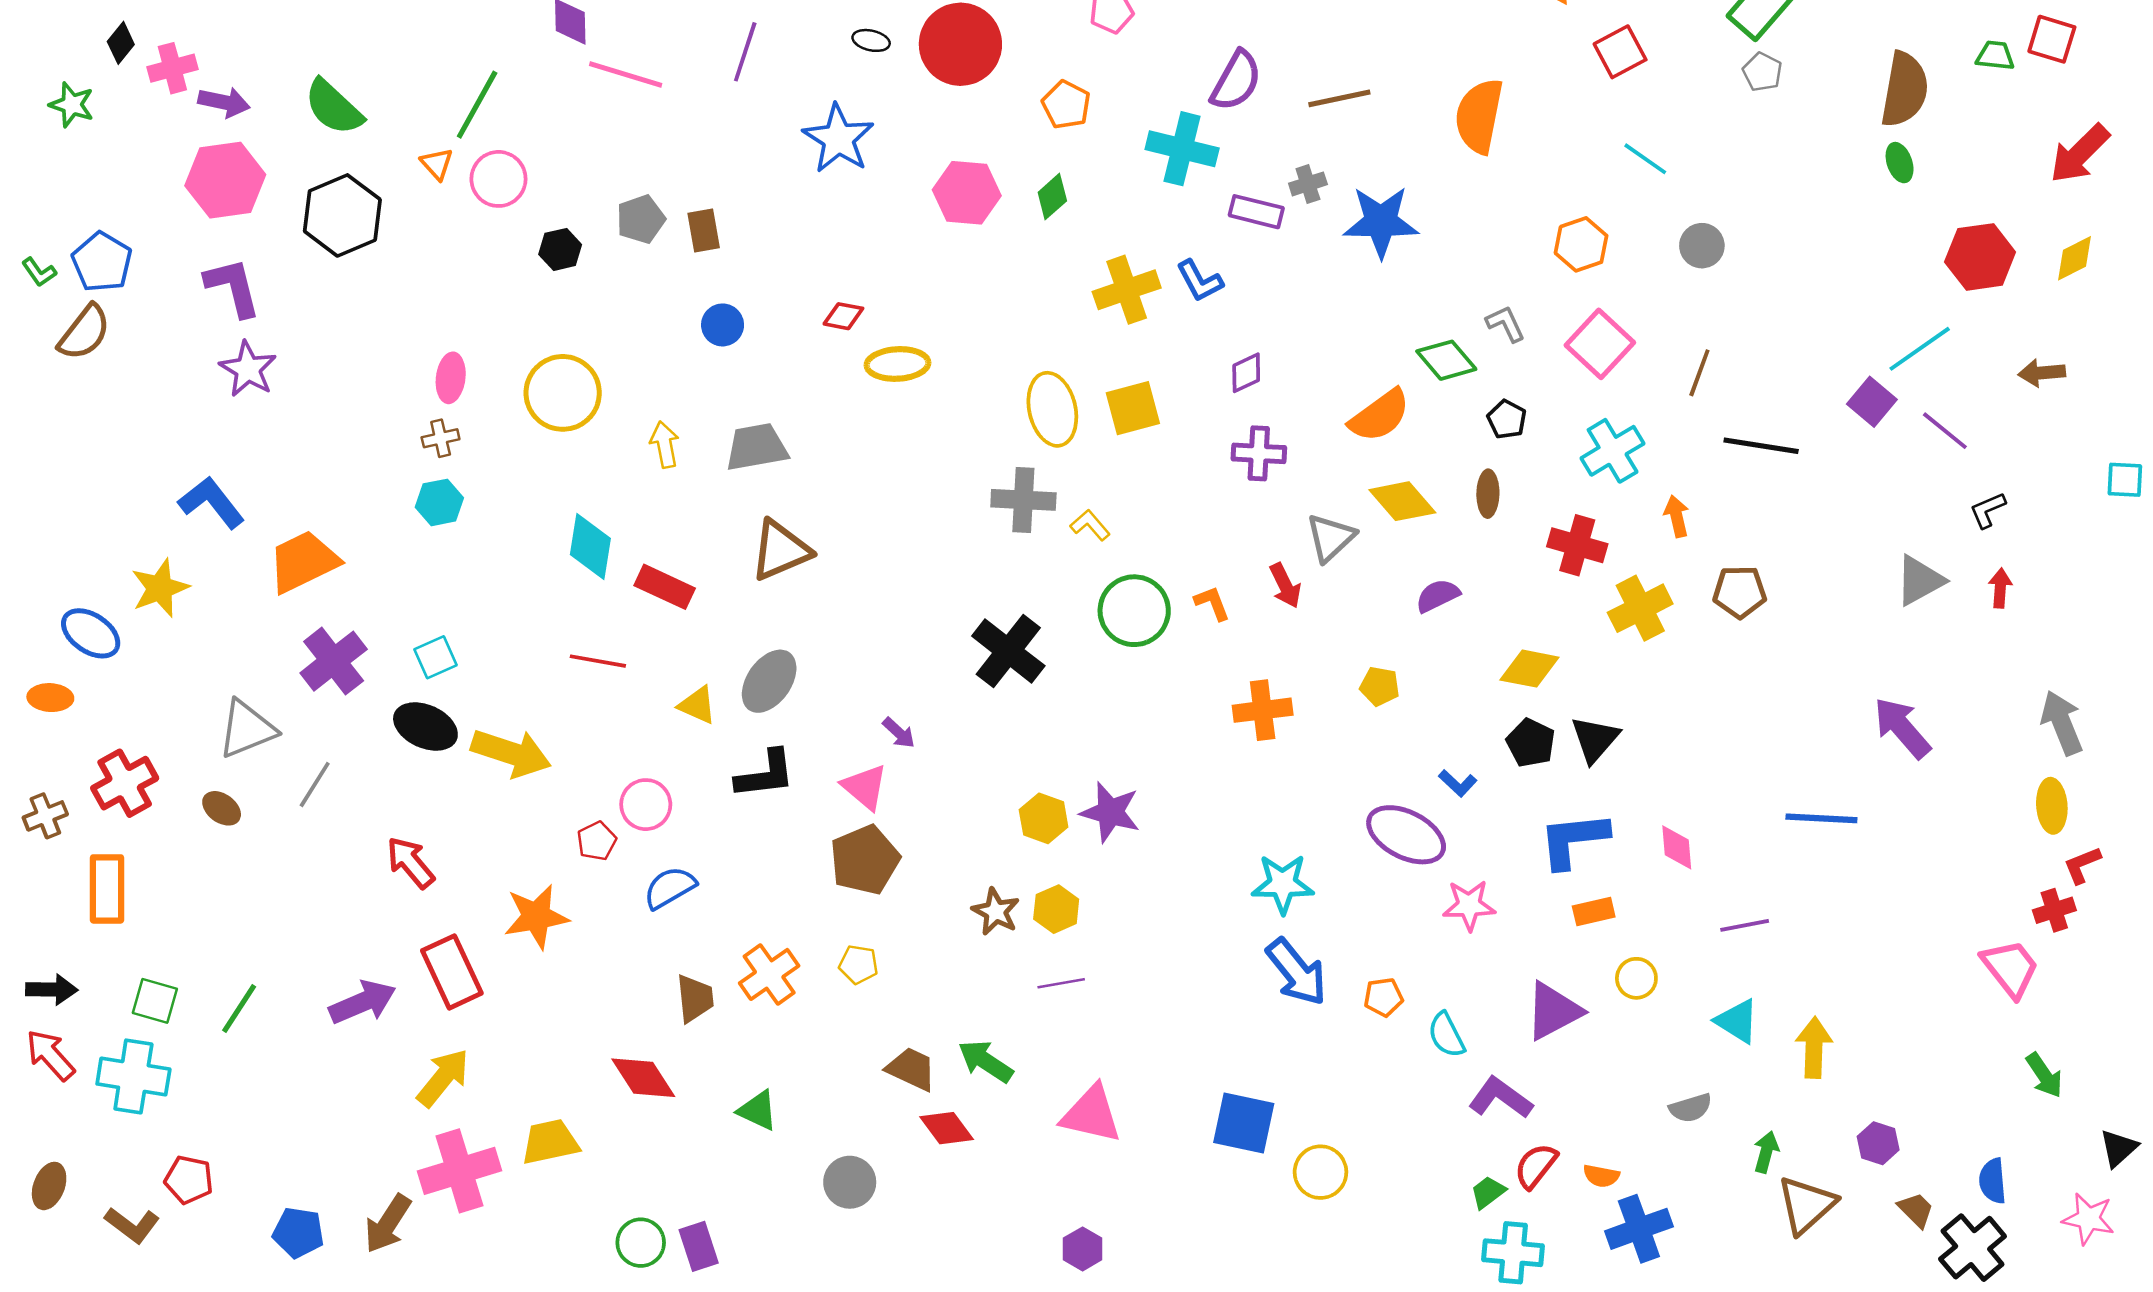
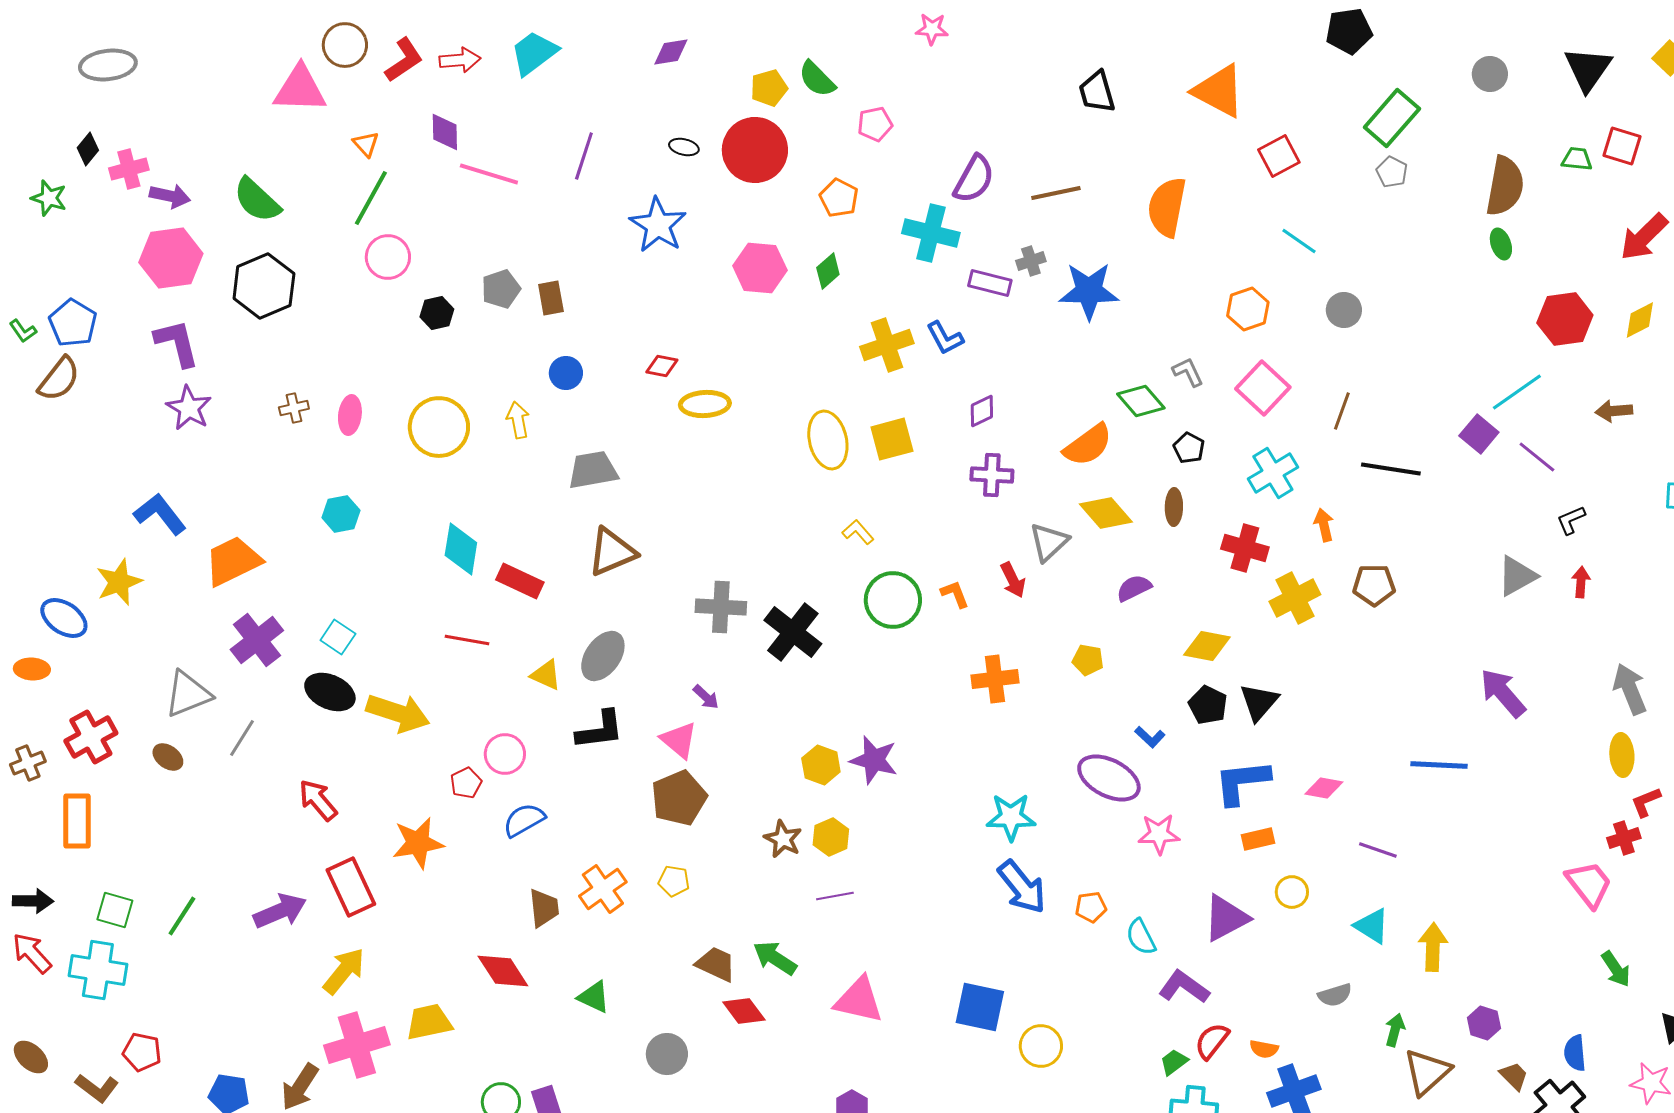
orange triangle: (437, 164) -> (366, 144), moved
brown cross: (441, 438) -> (294, 408), moved
yellow arrow: (665, 445) -> (518, 420), moved
gray cross: (1023, 500) -> (721, 607), moved
cyan square: (436, 657) -> (338, 637), turned -32
pink diamond: (1677, 847) -> (1324, 788), turned -75
purple line: (1745, 925) -> (1378, 850), turned 30
brown ellipse: (49, 1186) -> (31, 1057), turned -69

